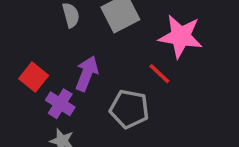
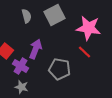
red line: (159, 74) -> (85, 52), moved

